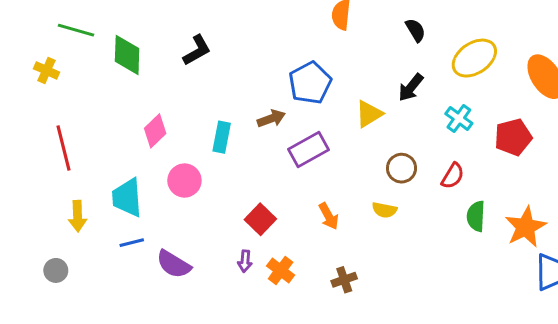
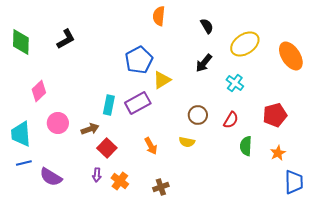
yellow triangle: (369, 114) -> (162, 80), moved
brown arrow: (271, 118) -> (90, 129), moved
cyan rectangle: (222, 137) -> (109, 105), moved
red pentagon: (513, 137) -> (275, 115), moved
orange star: (526, 227) -> (278, 153), size x0.6

